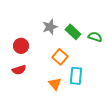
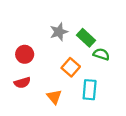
green semicircle: (95, 37) -> (101, 54), moved
orange triangle: (55, 84) -> (54, 97), moved

